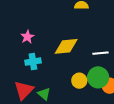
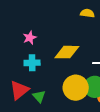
yellow circle: (79, 81) -> (76, 88), size x1.6

